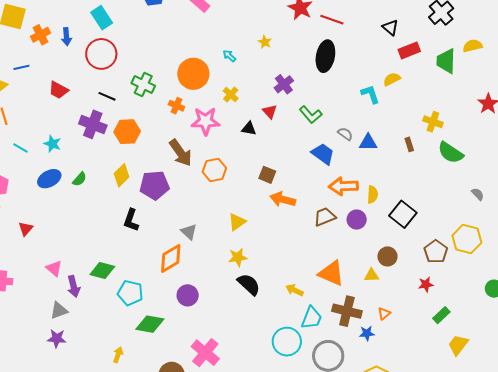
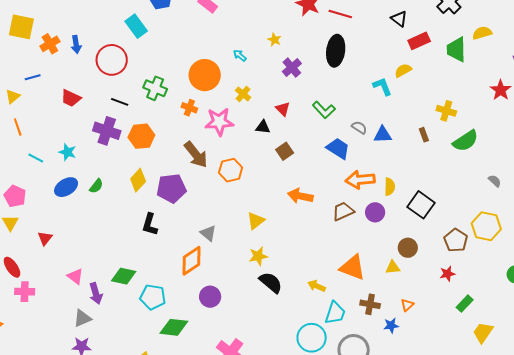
cyan rectangle: (102, 18) -> (136, 26), moved
purple cross: (284, 84) -> (292, 68), moved
green semicircle: (451, 153) -> (465, 141), turned -64
brown square: (267, 175) -> (285, 151), moved, turned 36
brown cross: (347, 311) -> (370, 304), size x0.7

